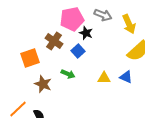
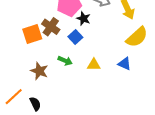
orange square: (30, 58) -> (32, 34), moved
yellow triangle: (104, 78) -> (94, 65), moved

